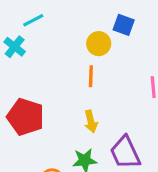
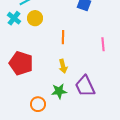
yellow circle: (99, 44) -> (35, 18), moved

